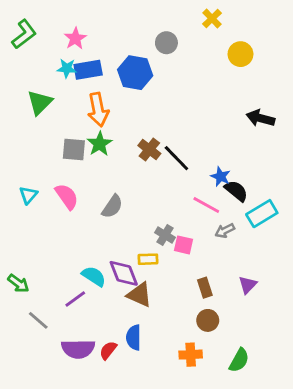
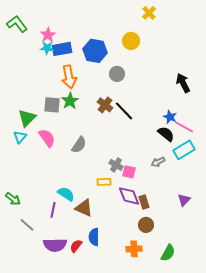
green L-shape: (24, 34) -> (17, 24), turned -90
pink star: (75, 38) -> (48, 35), moved
gray circle: (166, 43) -> (117, 74), moved
yellow circle: (240, 54) -> (131, 41), moved
green triangle: (40, 103) -> (27, 118), moved
black arrow: (260, 118) -> (183, 83), turned 48
blue star: (221, 177) -> (170, 117), moved
pink line: (206, 205) -> (184, 127), moved
purple diamond: (124, 273) -> (129, 196), moved
purple triangle: (248, 285) -> (184, 200), moved
brown triangle: (139, 295) -> (84, 208), moved
purple line: (75, 299) -> (53, 210), turned -42

